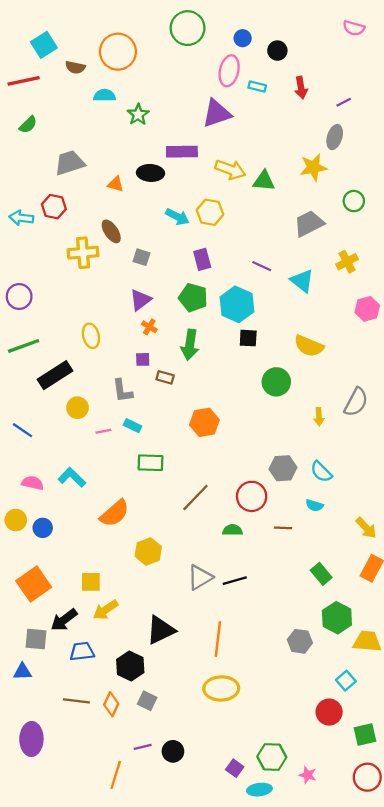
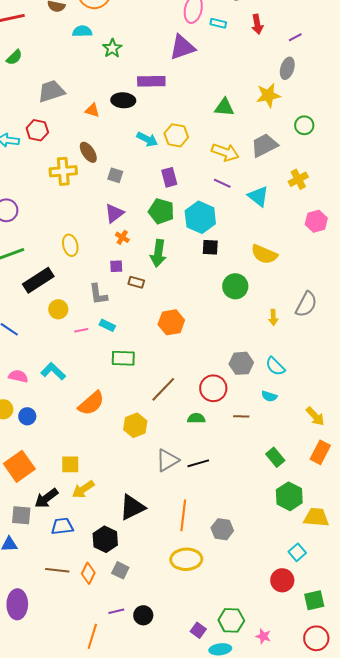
yellow arrow: (230, 170) -> (225, 152), moved
yellow hexagon: (148, 551) -> (135, 425), moved
gray hexagon: (300, 641) -> (222, 529), moved

